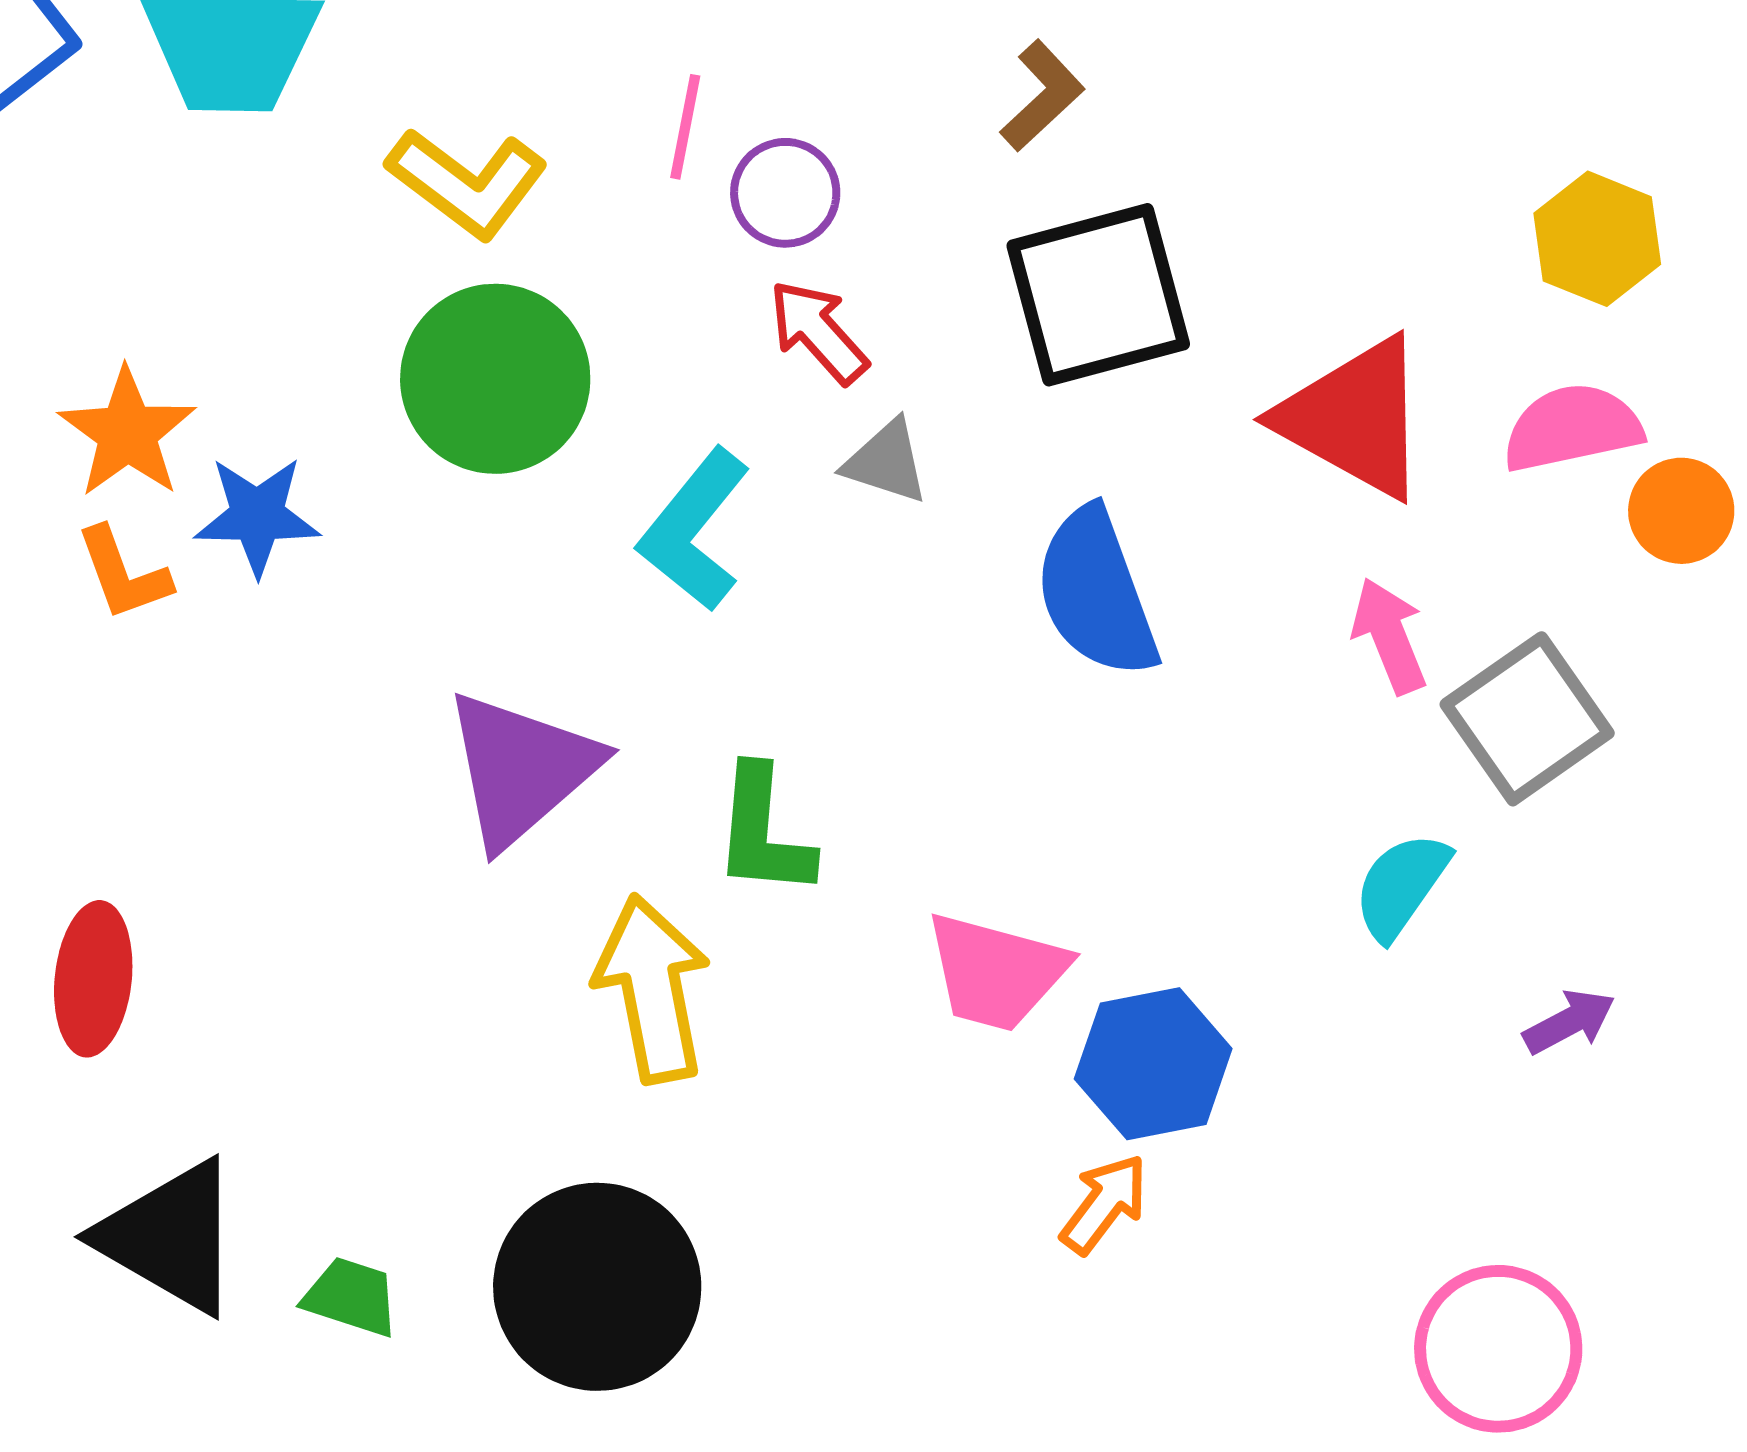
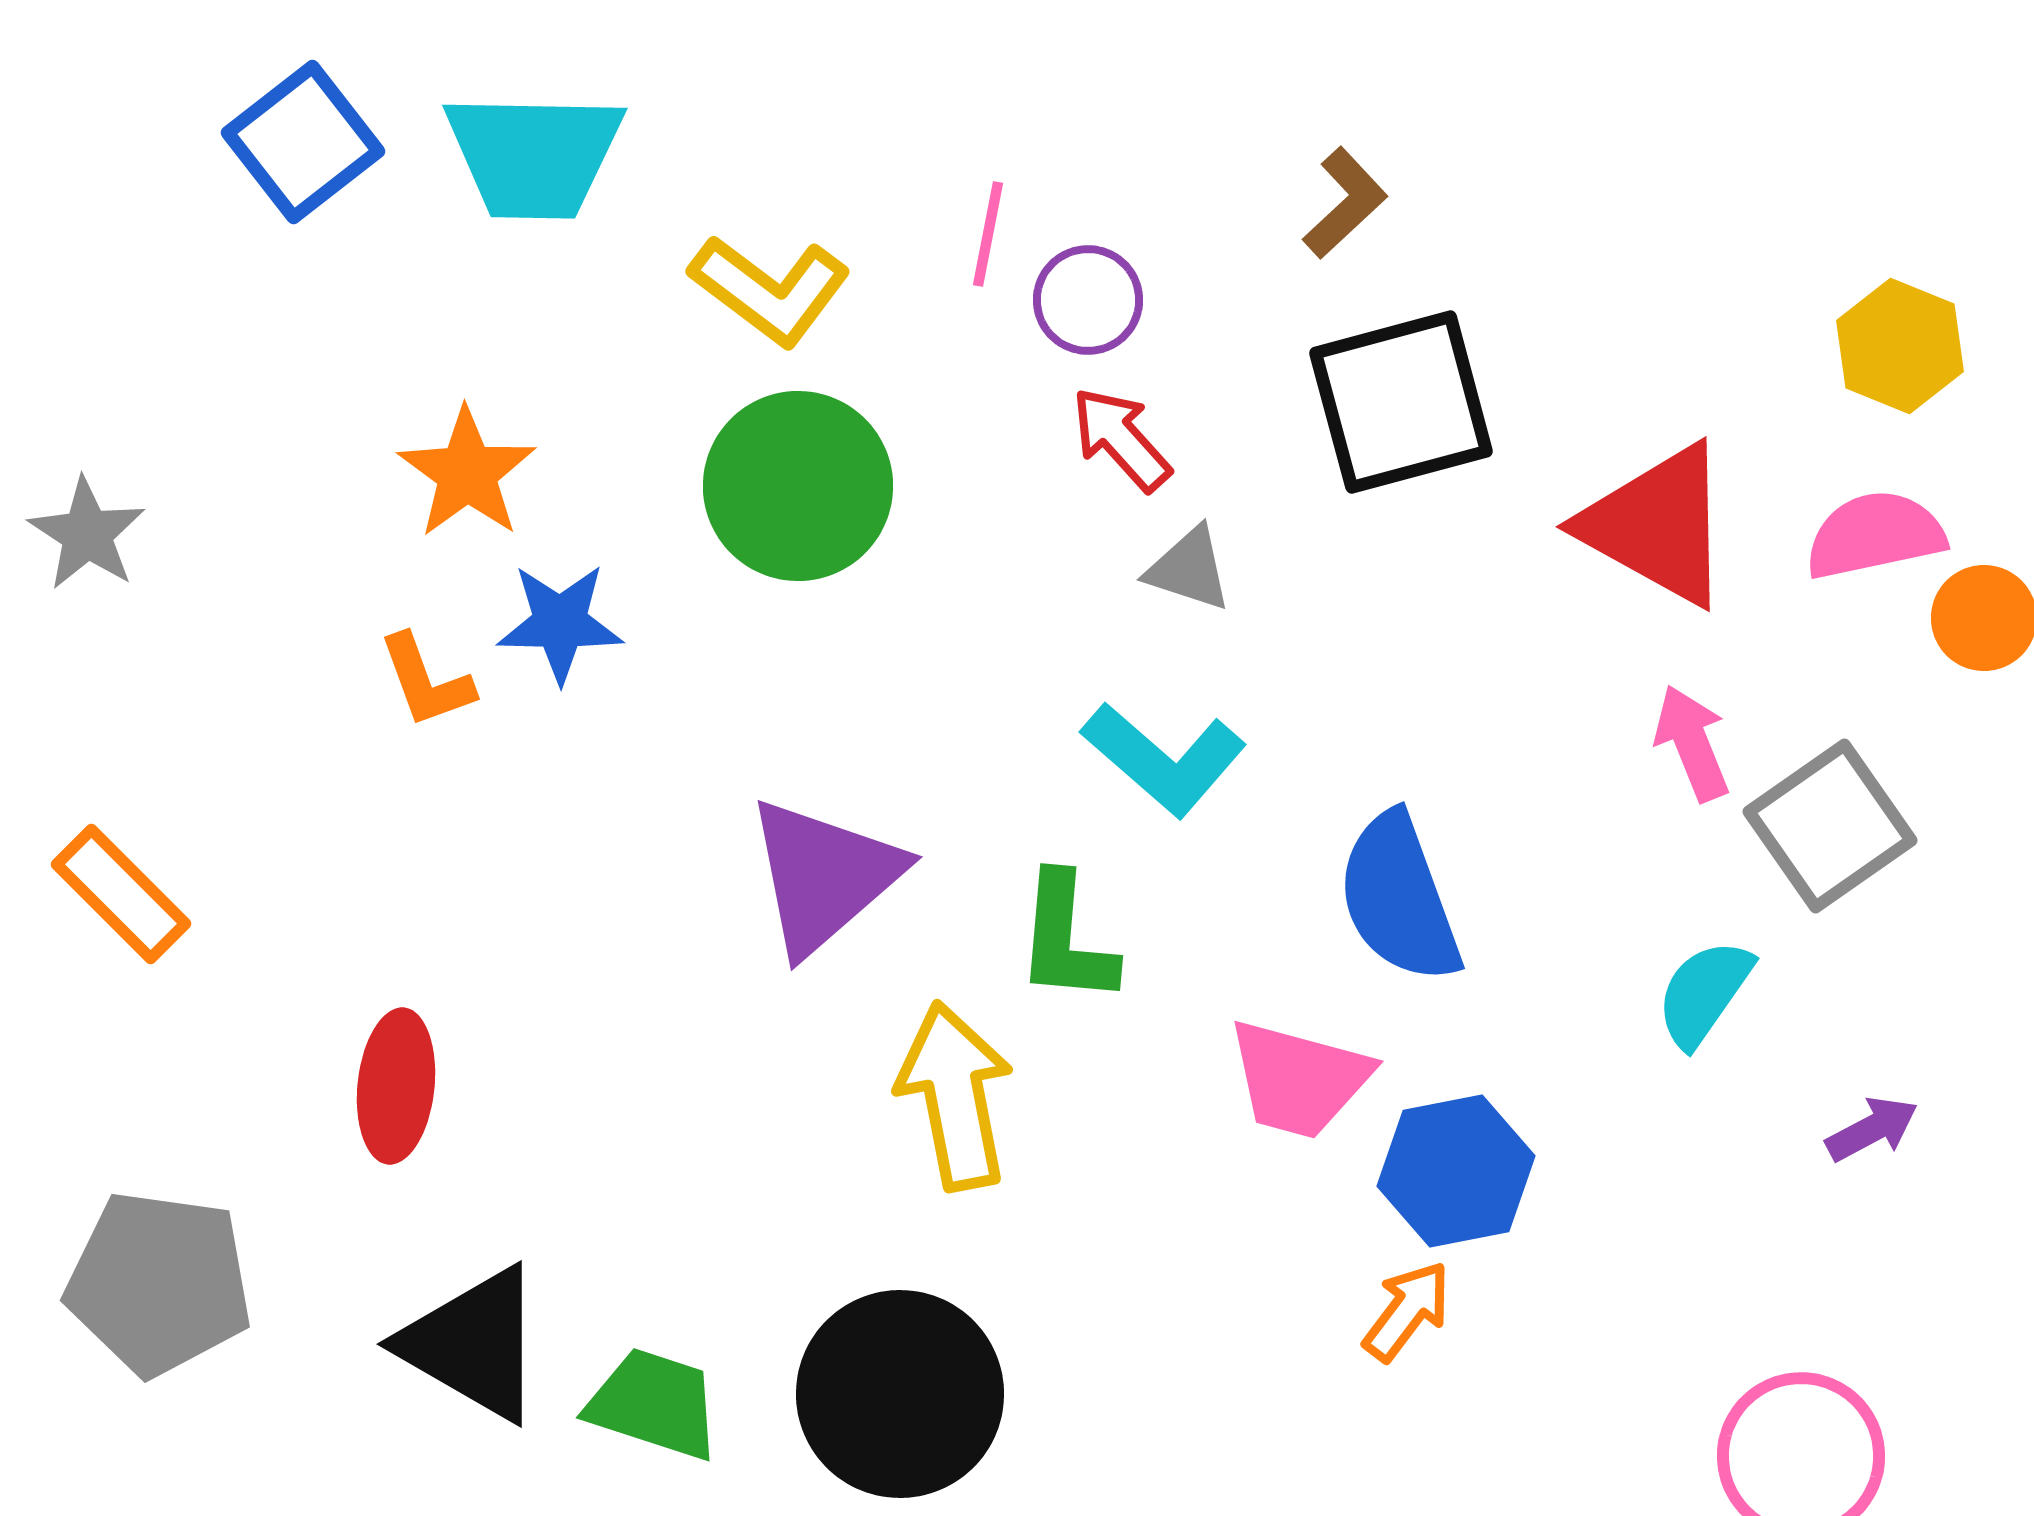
orange star: (127, 433) -> (467, 473), moved
cyan L-shape: (694, 530) -> (1164, 759), moved, turned -88
blue semicircle: (1096, 593) -> (1399, 898), moved
green trapezoid: (351, 1297) -> (654, 1404), size x1.4

